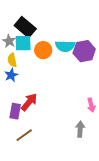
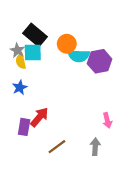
orange circle: (43, 50) -> (67, 44), moved
yellow semicircle: (12, 60) -> (21, 61), moved
brown line: (24, 135) -> (57, 147), moved

